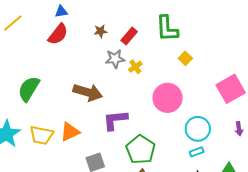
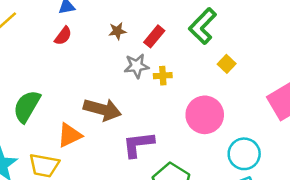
green L-shape: (167, 29) -> (203, 26), turned 48
red semicircle: (58, 34) -> (63, 36), size x0.7
yellow cross: (135, 67) -> (163, 76), turned 32
orange triangle: (70, 132) -> (70, 135), moved

